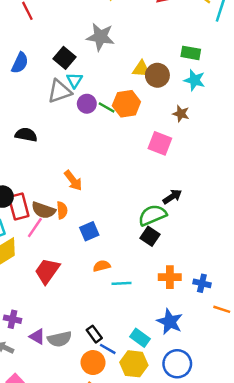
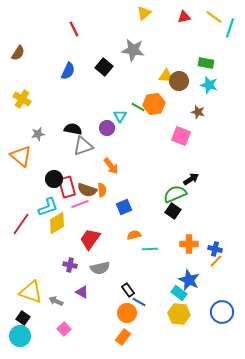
cyan triangle: (74, 80) -> (120, 116), moved
gray triangle: (60, 91) -> (83, 146), moved
purple circle: (87, 104) -> (107, 128), moved
pink line: (35, 228) -> (80, 204), turned 36
orange line: (222, 309) -> (216, 261), moved, turned -64
purple cross: (13, 319) -> (70, 265), moved
cyan rectangle: (140, 338) -> (179, 293), moved
gray semicircle: (60, 339) -> (100, 268), moved
yellow hexagon: (134, 364) -> (179, 314), moved
blue circle: (177, 364) -> (222, 312), moved

